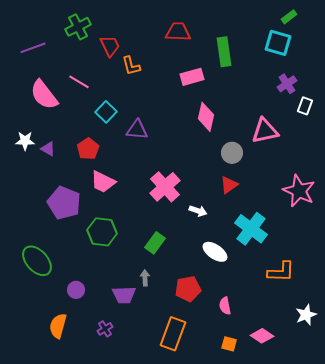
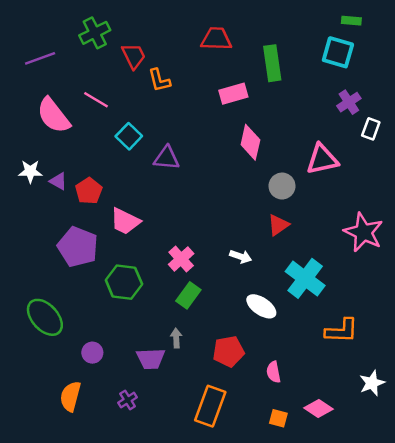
green rectangle: (289, 17) -> (351, 21), turned 42
red pentagon: (88, 149) -> (89, 191), moved
pink cross: (165, 187) -> (181, 259), moved, size x0.7

